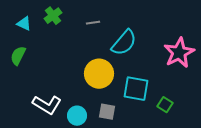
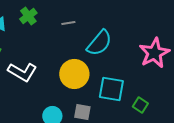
white L-shape: (47, 105) -> (22, 72), moved

